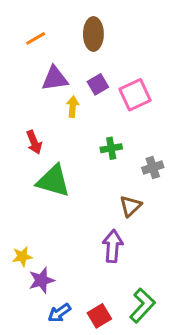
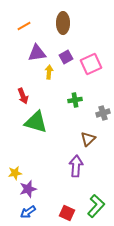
blue arrow: (59, 313) -> (28, 212), moved
red square: (99, 316) -> (67, 213), turned -35

